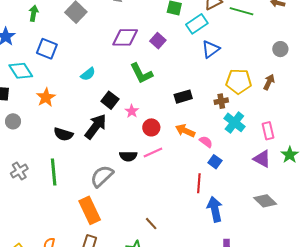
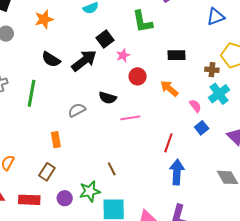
pink semicircle: (206, 142) -> (195, 106), moved
pink line: (153, 153) -> (130, 118), moved
blue square: (215, 162) -> (202, 128), moved
gray semicircle: (102, 176) -> (77, 110), size x0.7
orange rectangle: (90, 210) -> (56, 140), size x0.6

